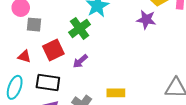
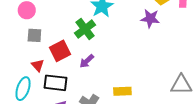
gray square: (34, 25) -> (34, 35), moved
red triangle: (24, 56) -> (38, 65), moved, turned 32

